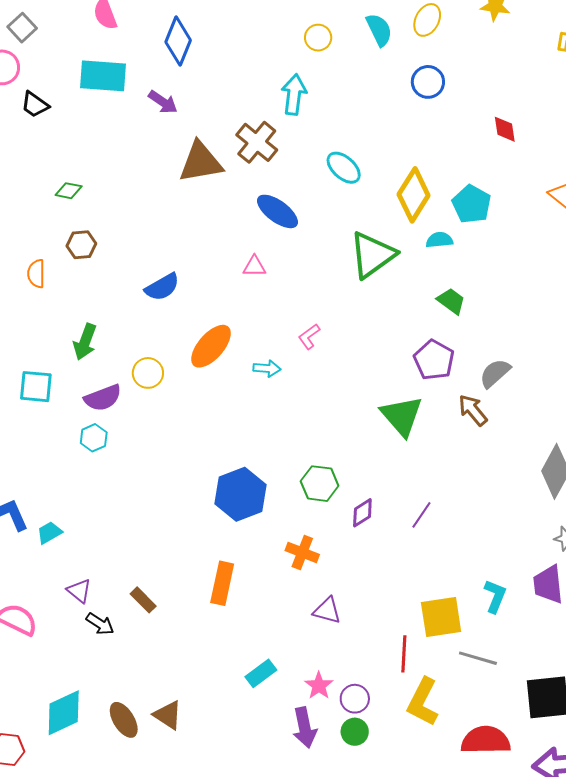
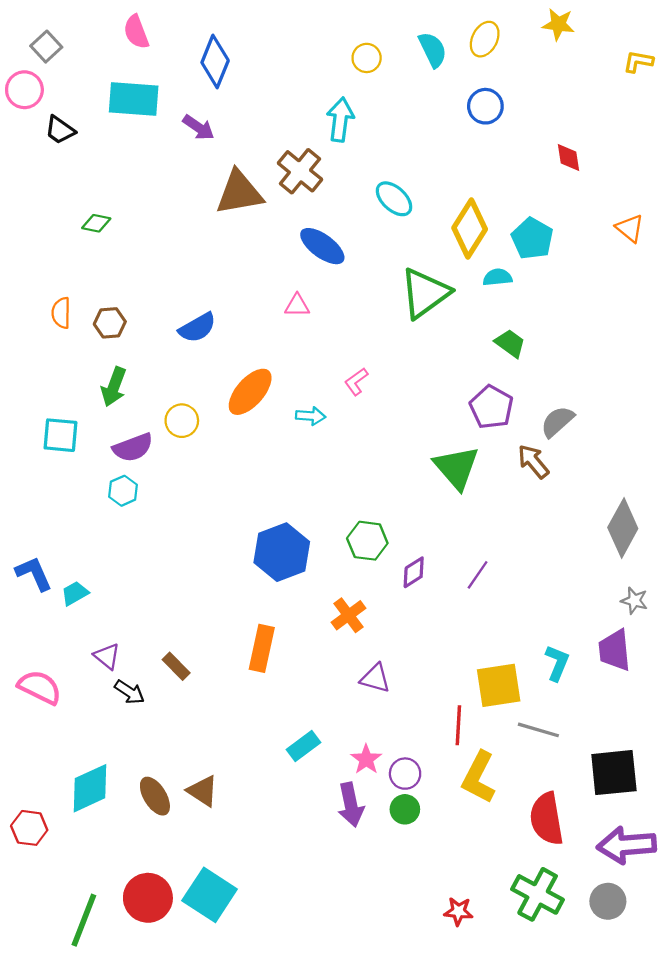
brown hexagon: (81, 245) -> (110, 323), moved
orange cross: (302, 553) -> (349, 615), turned 32
red semicircle: (486, 740) -> (547, 819), turned -99

